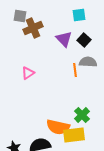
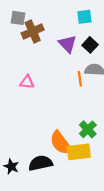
pink triangle: (28, 73) -> (27, 82), turned 40
orange semicircle: (58, 127) -> (61, 143), turned 40

